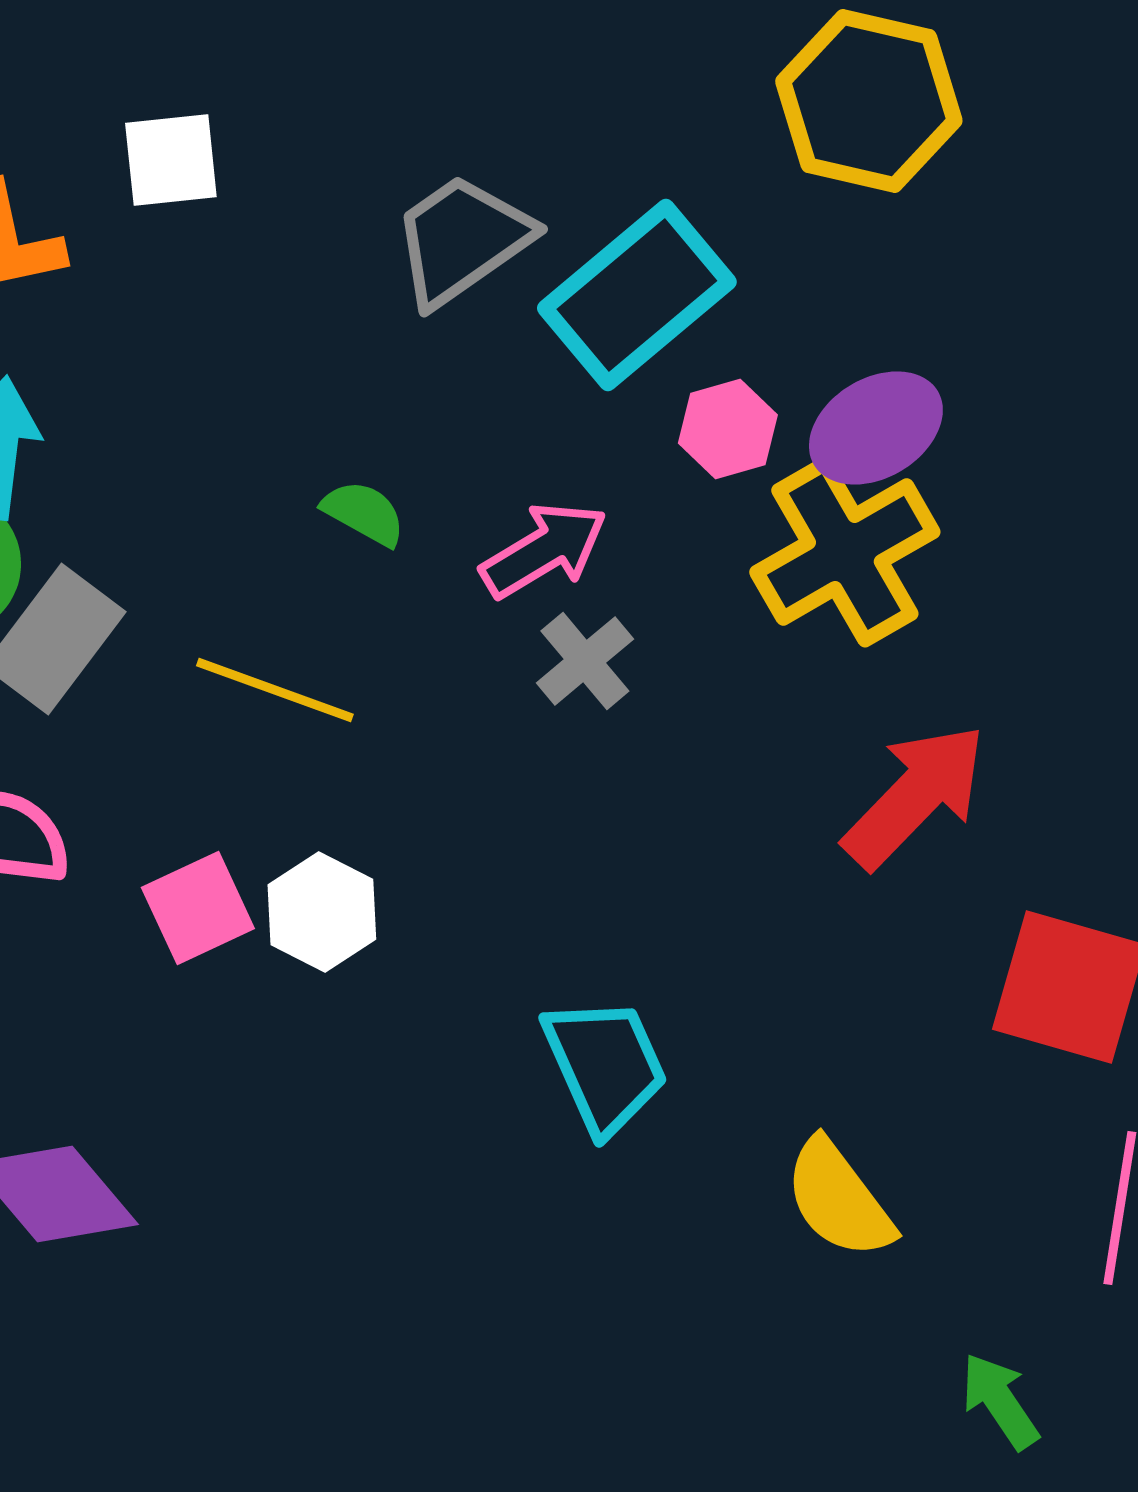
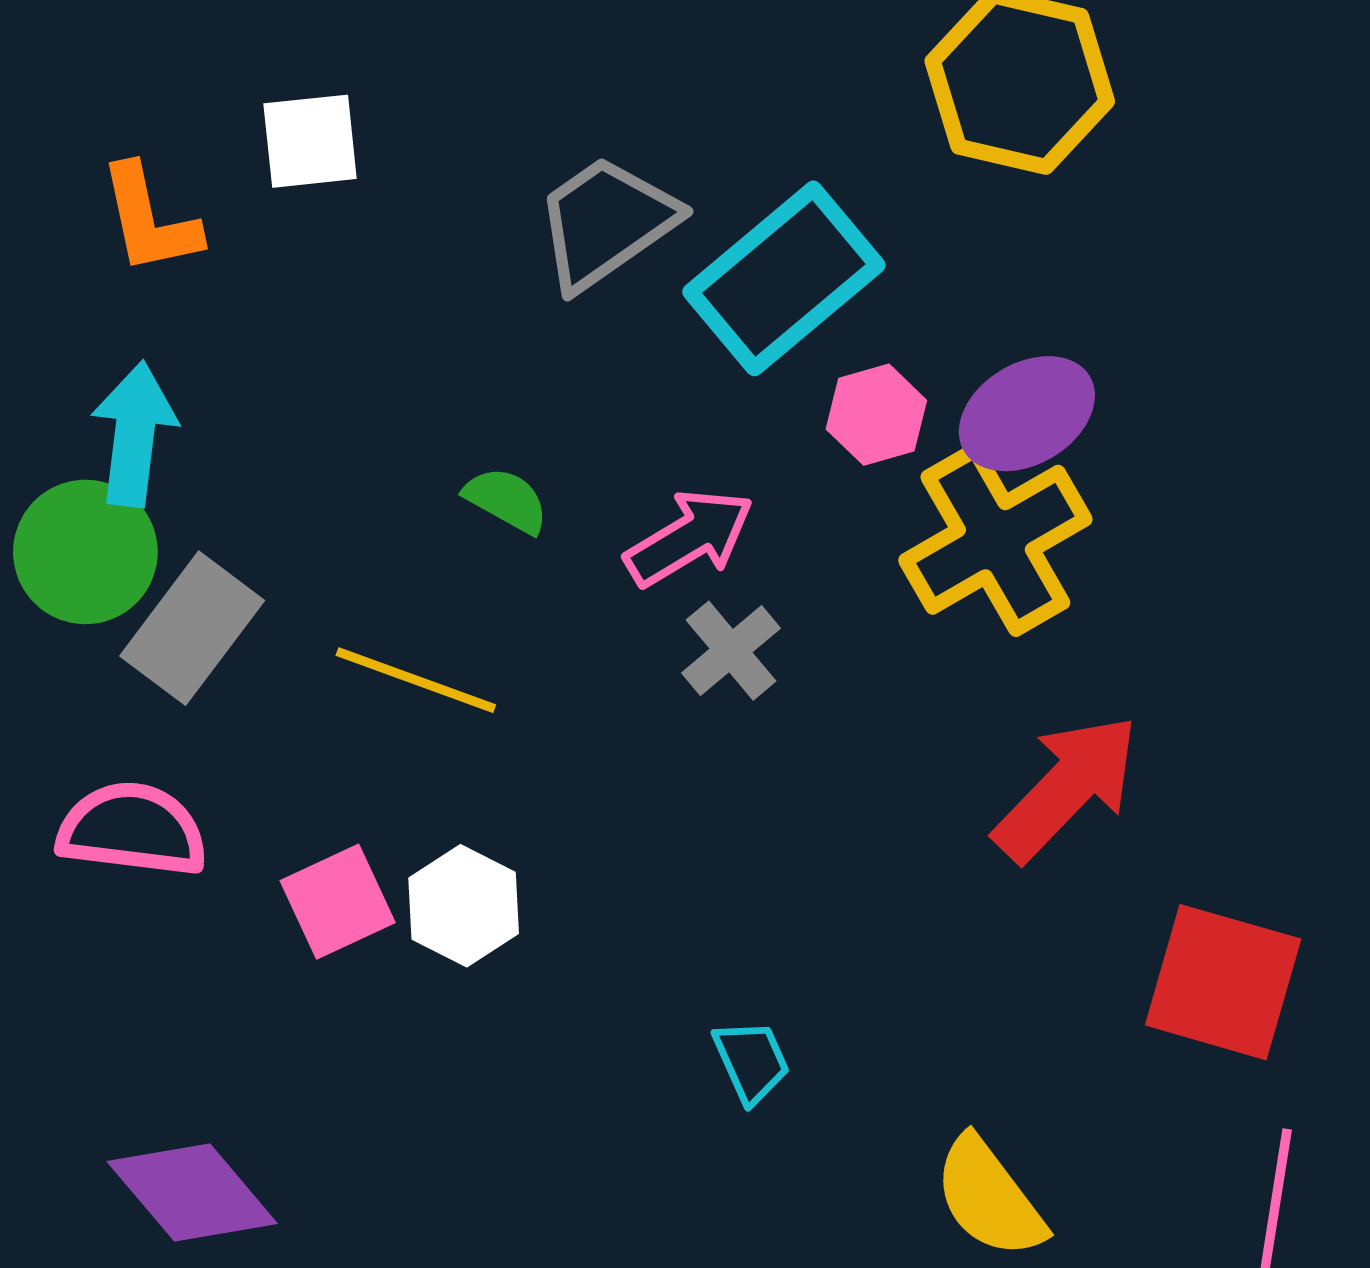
cyan trapezoid: (605, 1065) -> (751, 1061), size x0.6

